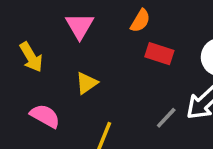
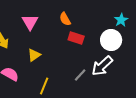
orange semicircle: (140, 21) -> (65, 19), turned 120

